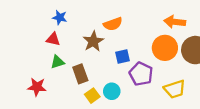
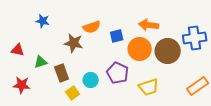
red triangle: (53, 39) -> (18, 50), moved
brown star: (93, 41) -> (74, 43), turned -30
blue square: (123, 57) -> (117, 36), moved
cyan circle: (112, 91) -> (91, 80), moved

